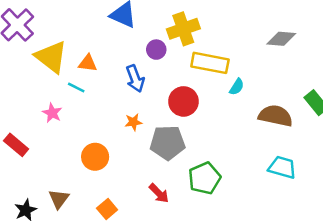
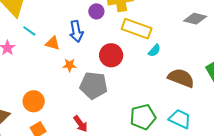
orange triangle: (88, 63) -> (53, 43), moved
orange circle: (95, 157) -> (34, 101), moved
green pentagon: (204, 178) -> (143, 117), moved

